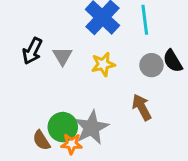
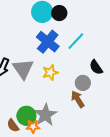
cyan line: (145, 20) -> (76, 41), turned 54
gray triangle: (62, 56) -> (23, 69), size x1.6
gray circle: (151, 65) -> (83, 83), moved

